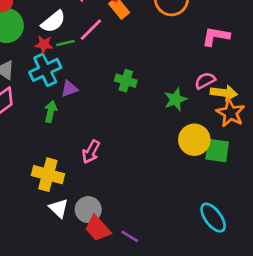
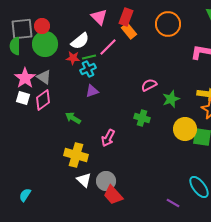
cyan cross: (45, 70) -> (88, 69), moved, size x0.7
green cross: (126, 81) -> (142, 118), moved
pink semicircle: (205, 81) -> (149, 85), moved
green arrow: (51, 112) -> (73, 118), moved, turned -70
purple line: (130, 236) -> (173, 203), moved

